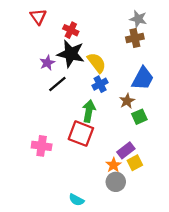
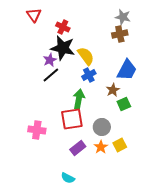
purple star: (47, 63) -> (50, 60), moved
red square: (81, 134) -> (72, 119), turned -30
purple rectangle: (126, 150) -> (78, 148), moved
gray circle: (116, 182) -> (102, 127), moved

